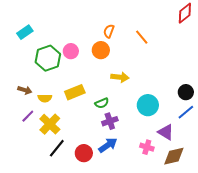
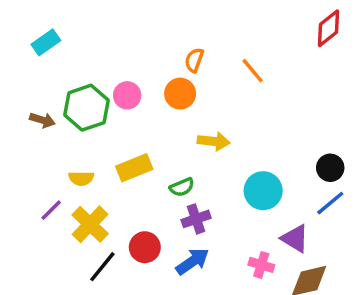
cyan rectangle: (25, 32) -> (46, 42), moved
brown arrow: (25, 90) -> (42, 120), moved
red circle: (84, 153) -> (145, 247), moved

